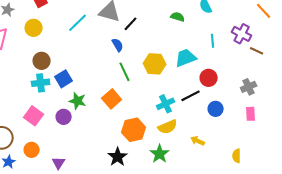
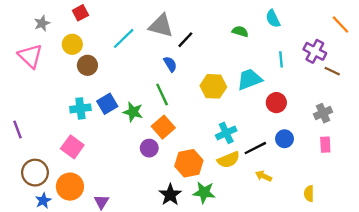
brown circle: (42, 61) -> (87, 65), moved
green line: (125, 72) -> (162, 94), moved
black line: (191, 96) -> (255, 148), moved
green star: (78, 101) -> (133, 112), moved
purple circle: (64, 117) -> (149, 148), moved
orange circle: (32, 150) -> (70, 187), size x1.5
green star: (160, 154) -> (204, 192), moved, turned -30

